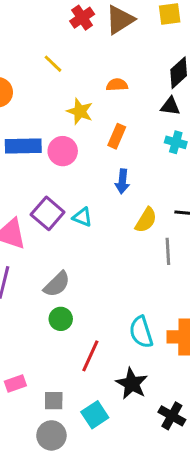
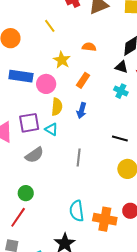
purple square: (48, 213) -> (29, 123), turned 30
yellow semicircle: (146, 220) -> (57, 107), moved, turned -36
gray line: (168, 251) -> (79, 158), moved
gray semicircle: (57, 284) -> (34, 155), moved
red line: (90, 356) -> (18, 217), moved

